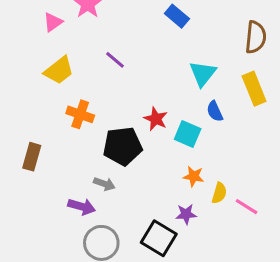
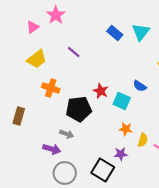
blue rectangle: (177, 16) -> (115, 33), moved
cyan triangle: (203, 73) -> (141, 32), moved
blue semicircle: (215, 111) -> (140, 86), turned -32

